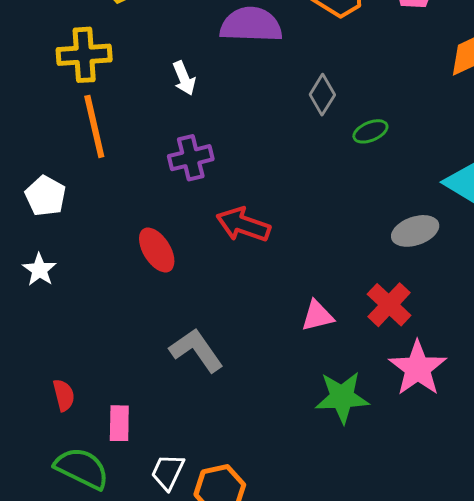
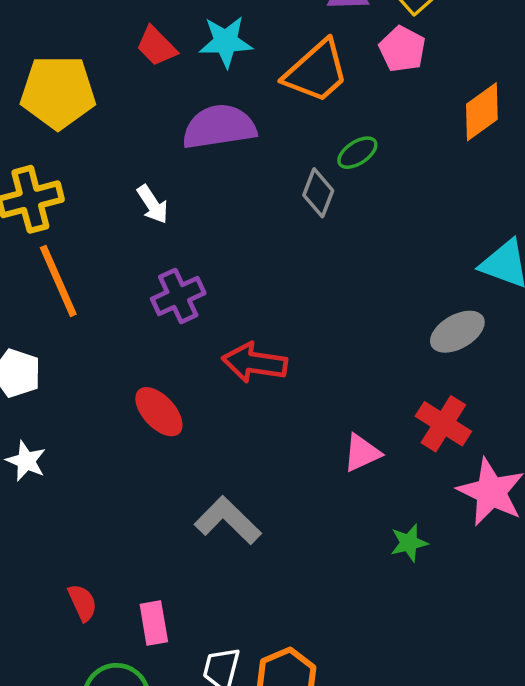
green ellipse: (370, 131) -> (357, 153), moved
green star: (342, 397) -> (409, 543), size x0.6

